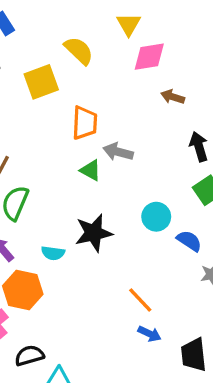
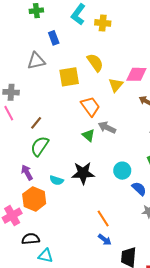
yellow triangle: (129, 24) -> (116, 85), moved
orange trapezoid: (85, 123) -> (90, 106), turned -50

